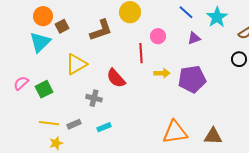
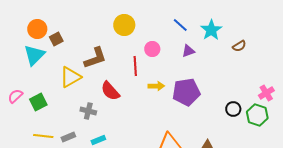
brown L-shape: (101, 30) -> (95, 58), moved
black circle: (239, 59) -> (233, 109), moved

